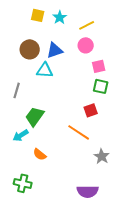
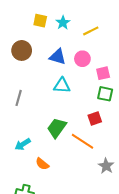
pink circle: (86, 45) -> (82, 59), moved
brown circle: (30, 49) -> (22, 50), moved
blue triangle: (55, 50) -> (58, 57), turned 36
cyan triangle: (45, 70) -> (62, 86), moved
green trapezoid: (35, 116) -> (57, 128), moved

